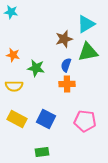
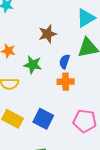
brown star: (64, 39) -> (48, 34), moved

